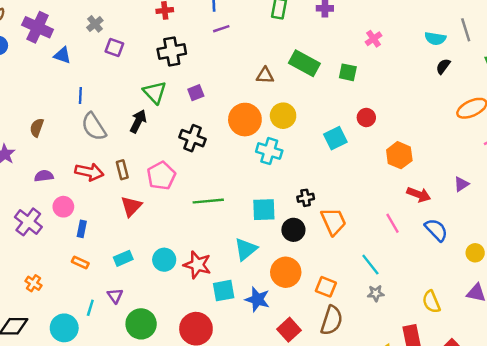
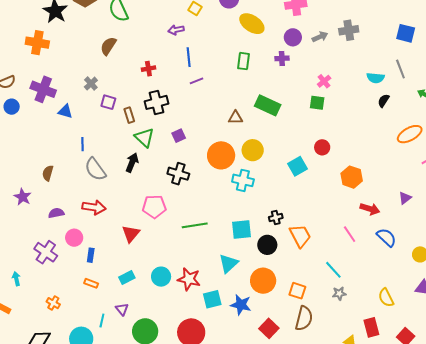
green square: (348, 72) -> (317, 103), moved
brown rectangle: (122, 170) -> (129, 115), moved
pink pentagon: (161, 176) -> (154, 207), turned 30

